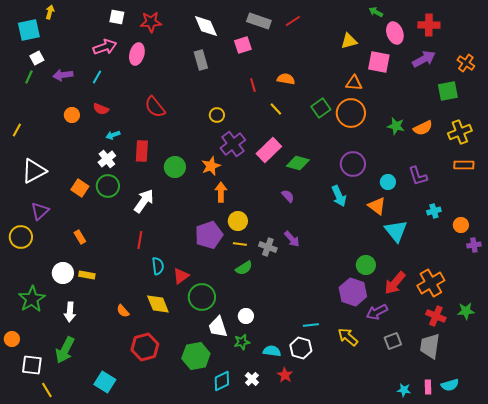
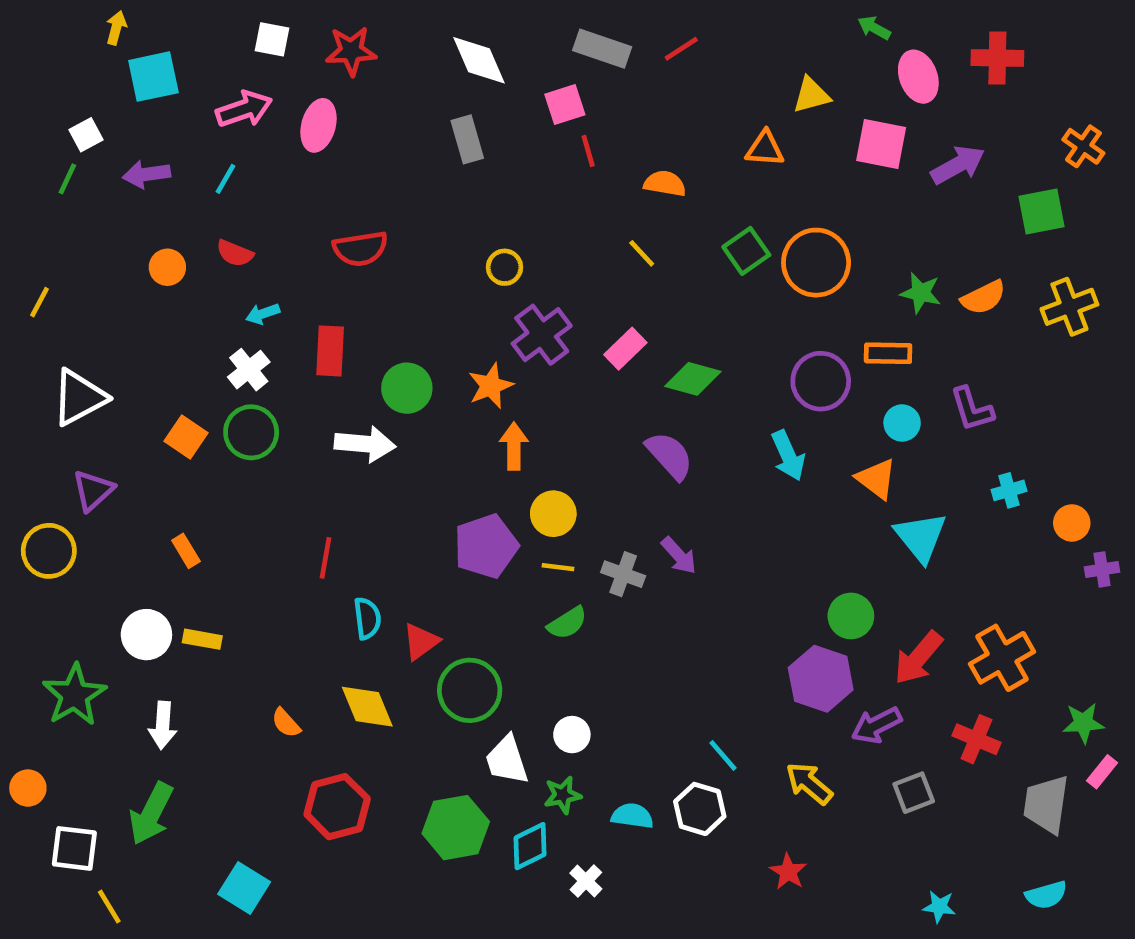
cyan square: (29, 30) -> (153, 77), moved
purple arrow: (424, 59) -> (958, 165), moved
orange triangle: (354, 83) -> (765, 149), moved
red line: (253, 85) -> (588, 151), moved
red semicircle: (155, 107) -> (360, 249), turned -60
pink rectangle: (269, 150) -> (625, 349), size x0.7
orange rectangle: (464, 165) -> (888, 353), moved
purple semicircle: (288, 196) -> (670, 456), size x1.6
white arrow: (144, 201) -> (365, 444), moved, turned 60
red cross: (436, 316) -> (976, 739), moved
cyan line: (311, 325) -> (723, 755), turned 56
gray trapezoid: (430, 346) -> (1046, 804), moved
red star: (285, 375) -> (788, 872), moved
cyan diamond: (222, 381) -> (530, 846), moved
pink rectangle: (428, 387) -> (1102, 772), moved, turned 40

